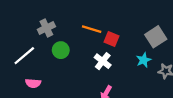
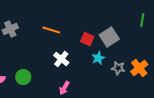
red square: (112, 39) -> (87, 39), moved
green circle: (61, 50) -> (23, 77), moved

